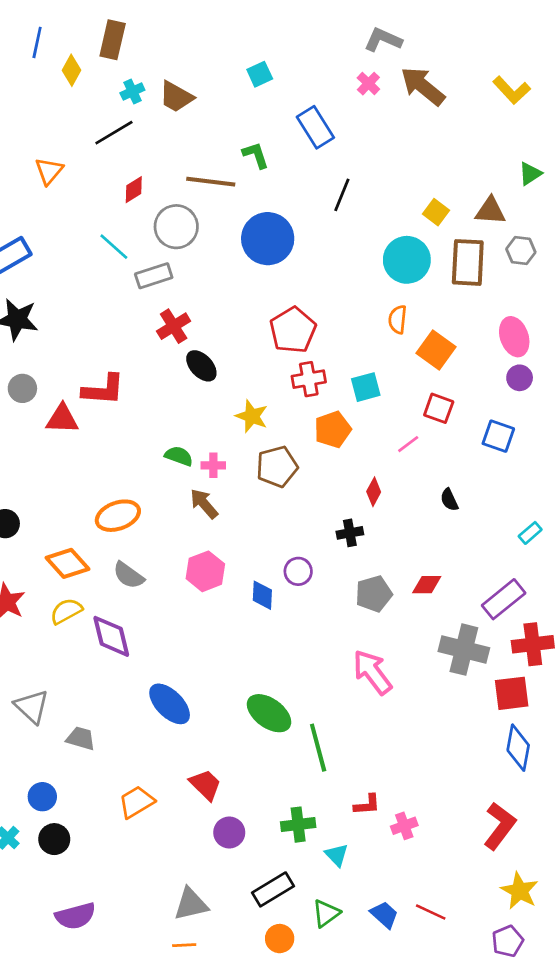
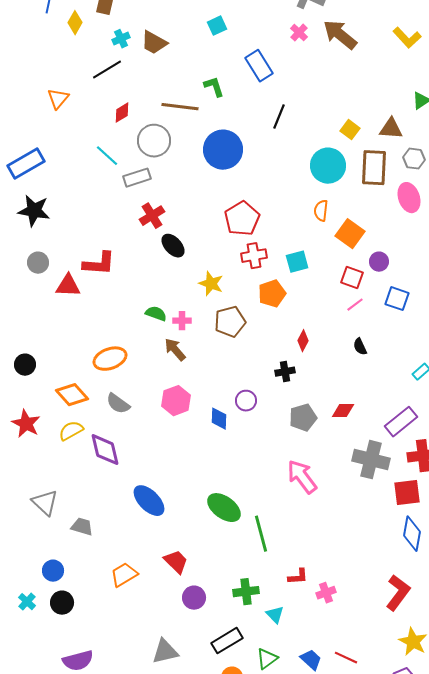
pink ellipse: (514, 337) -> (409, 198), moved
purple circle: (520, 378) -> (379, 262), moved
pink line: (408, 444) -> (355, 305), moved

